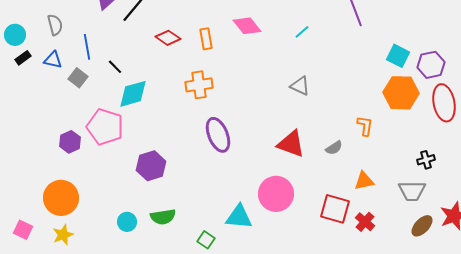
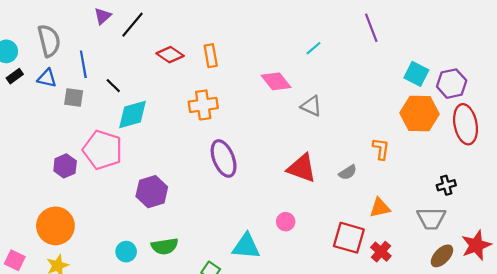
gray semicircle: (55, 25) -> (49, 41), size x1.4
pink diamond: (247, 26) -> (276, 81), moved
gray square: (78, 78) -> (74, 97), turned -30
pink circle: (276, 194) -> (286, 222), size x0.5

